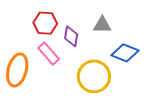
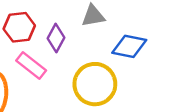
purple diamond: (71, 36) -> (56, 38), turned 30

